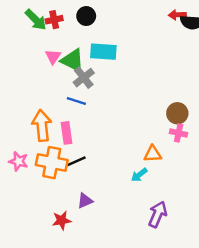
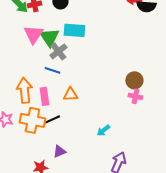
pink triangle: (53, 57) -> (33, 34), size x1.5
green triangle: (73, 60) -> (49, 37), turned 30
orange triangle: (153, 154) -> (70, 94), moved

